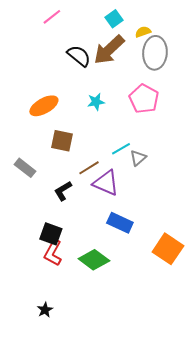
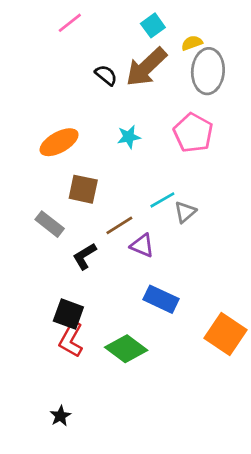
black semicircle: (79, 56) -> (106, 75), size x0.7
gray rectangle: (25, 168) -> (50, 224), moved
purple triangle: (106, 183) -> (142, 246), size x0.7

